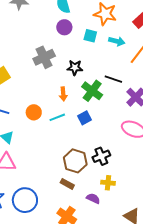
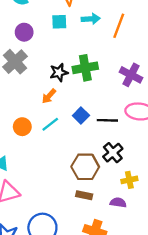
purple circle: (64, 27) -> (24, 32), moved
black star: (75, 68) -> (59, 72), moved
black line: (113, 79) -> (107, 120), moved
green cross: (92, 91) -> (85, 68), moved, turned -30
orange arrow: (63, 94) -> (49, 96), turned 64

